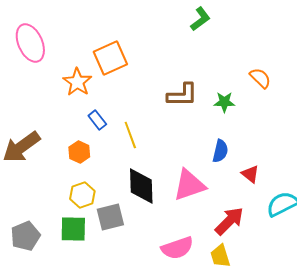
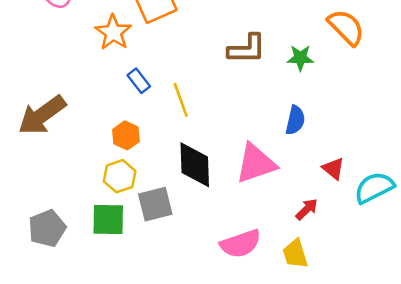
orange semicircle: (260, 78) -> (346, 27), size x1.4
orange hexagon: (79, 152) -> (126, 135), moved
red triangle: (250, 174) -> (333, 169), moved
red arrow: (229, 221) -> (307, 209), size x0.6

